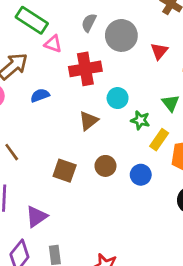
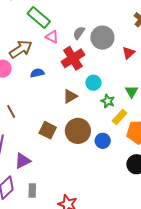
gray semicircle: (89, 23) -> (79, 33), moved
red cross: (85, 69) -> (73, 58), turned -30
brown circle: (105, 166) -> (78, 131), size x1.6

